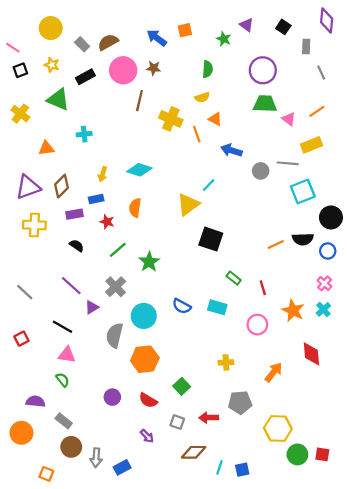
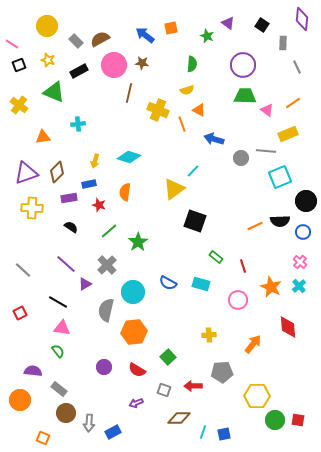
purple arrow: (147, 436) -> (136, 403), turned 112

